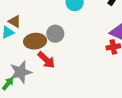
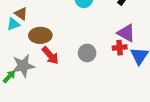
gray circle: (55, 34) -> (87, 53), moved

